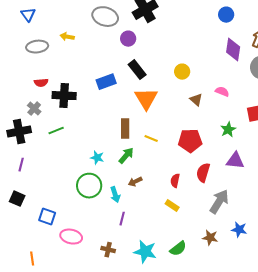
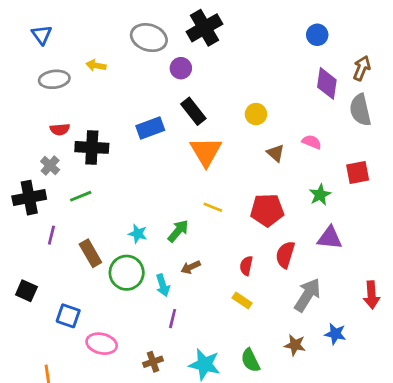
brown rectangle: (125, 129) -> (90, 253), moved, turned -30
purple line: (21, 165) -> (51, 235), moved
green semicircle: (178, 249) -> (250, 360), turned 102
brown cross: (108, 250) -> (153, 362), turned -32

